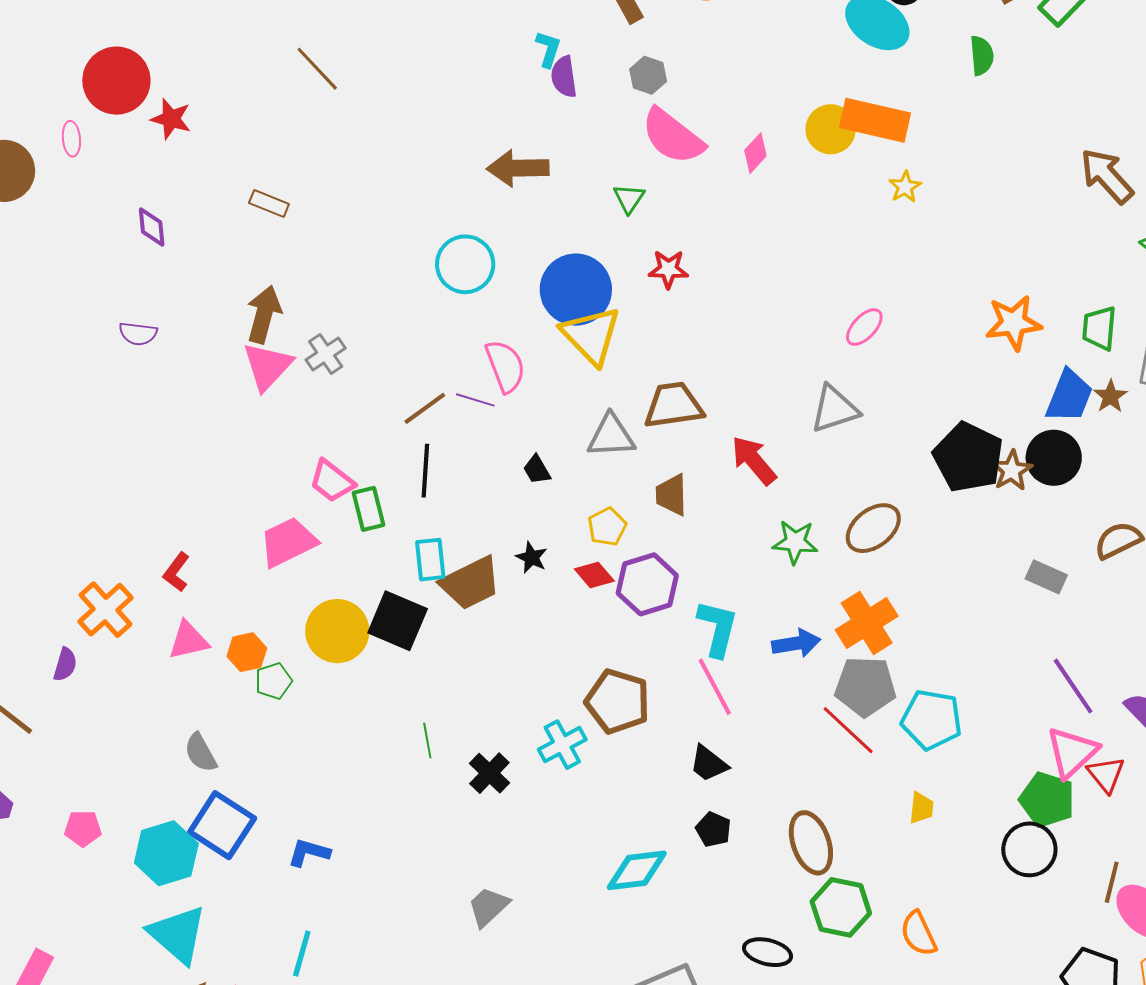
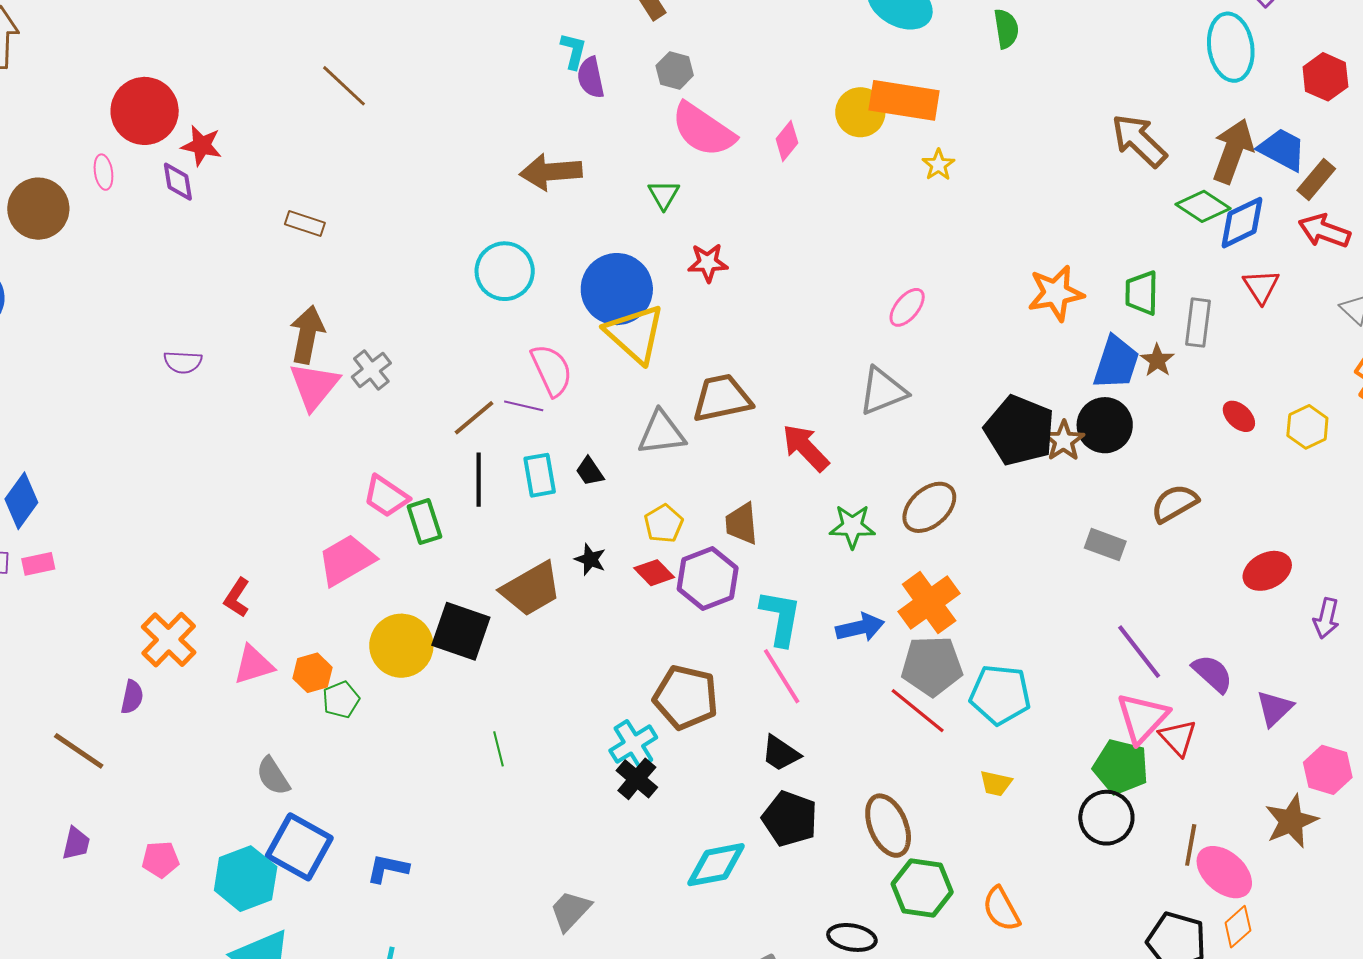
purple diamond: (152, 227) -> (178, 182), moved
brown trapezoid: (671, 495) -> (742, 524), moved
cyan rectangle: (430, 560) -> (540, 475), moved
black cross: (489, 773) -> (637, 779), moved
yellow trapezoid: (921, 808) -> (996, 783), turned 100
black pentagon: (713, 829) -> (790, 819), size x1.6

